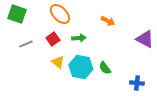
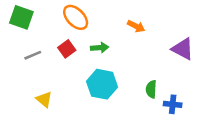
yellow triangle: (58, 62) -> (44, 99), moved
green semicircle: (105, 68) -> (151, 89), moved, turned 40

